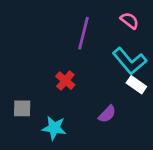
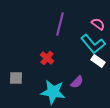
pink semicircle: (129, 21) -> (98, 24), moved
cyan star: (54, 128) -> (53, 92), moved, size x1.4

